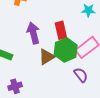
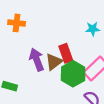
brown triangle: (47, 57) -> (54, 62), moved

